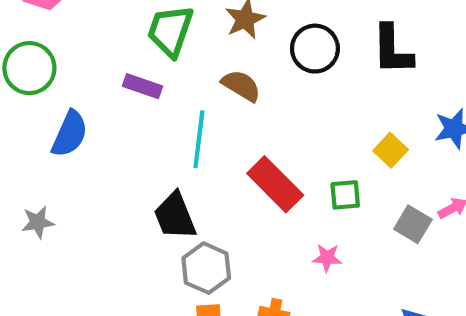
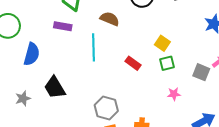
yellow square: (391, 150) -> (162, 43), moved
red rectangle: (275, 184) -> (133, 63), size x0.6
black trapezoid: (175, 216) -> (55, 88), moved
pink star: (327, 258) -> (174, 94), moved

